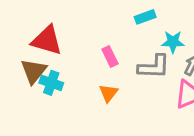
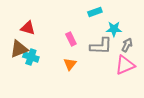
red triangle: (47, 40) -> (28, 28), size x0.7
brown triangle: (34, 71) -> (19, 49), turned 30

